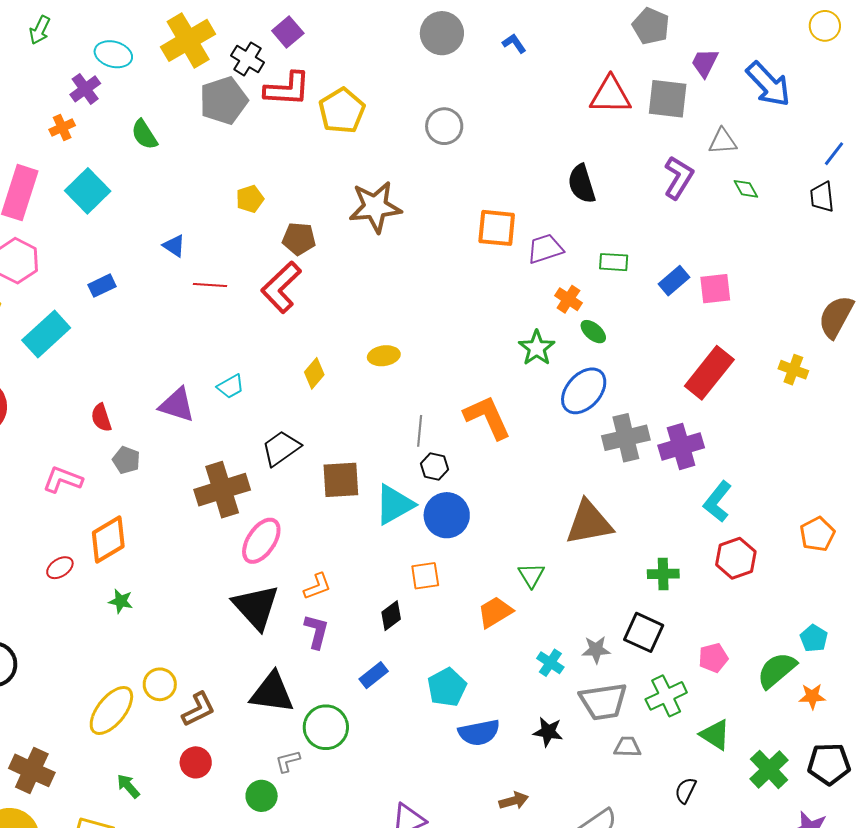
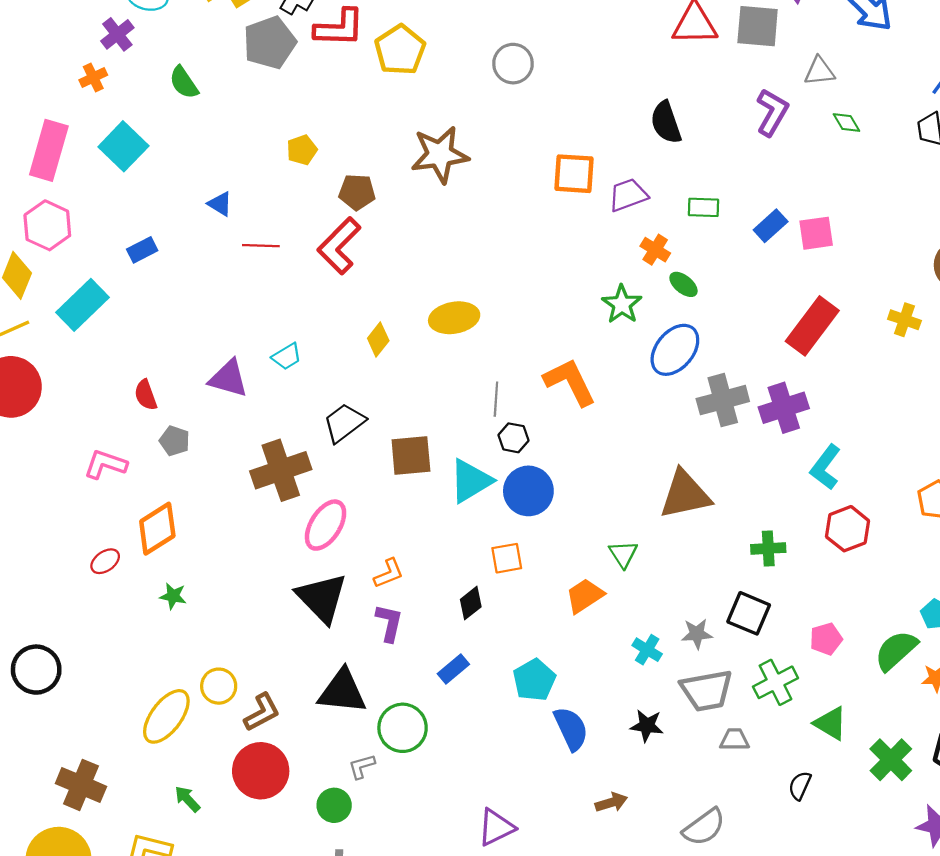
yellow ellipse: (384, 356) -> (454, 318), size x1.4
blue semicircle: (479, 733) -> (571, 729), turned -102
red circle: (196, 762) -> (261, 771), size x1.6

